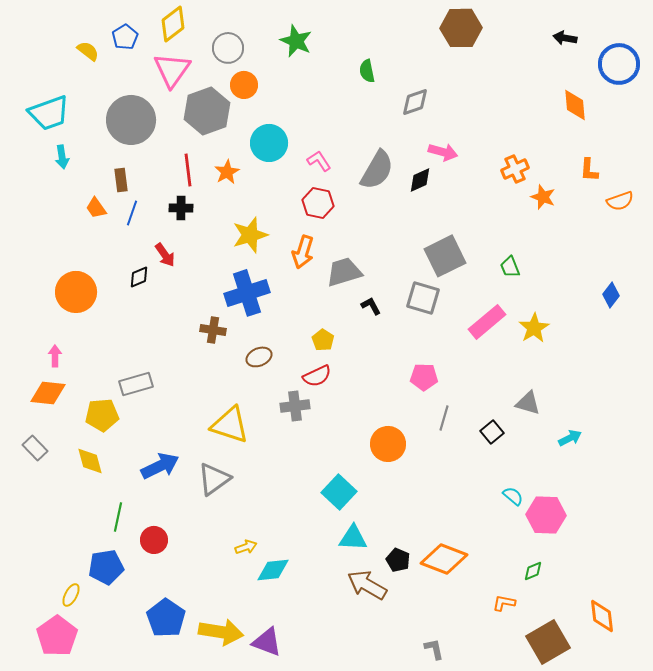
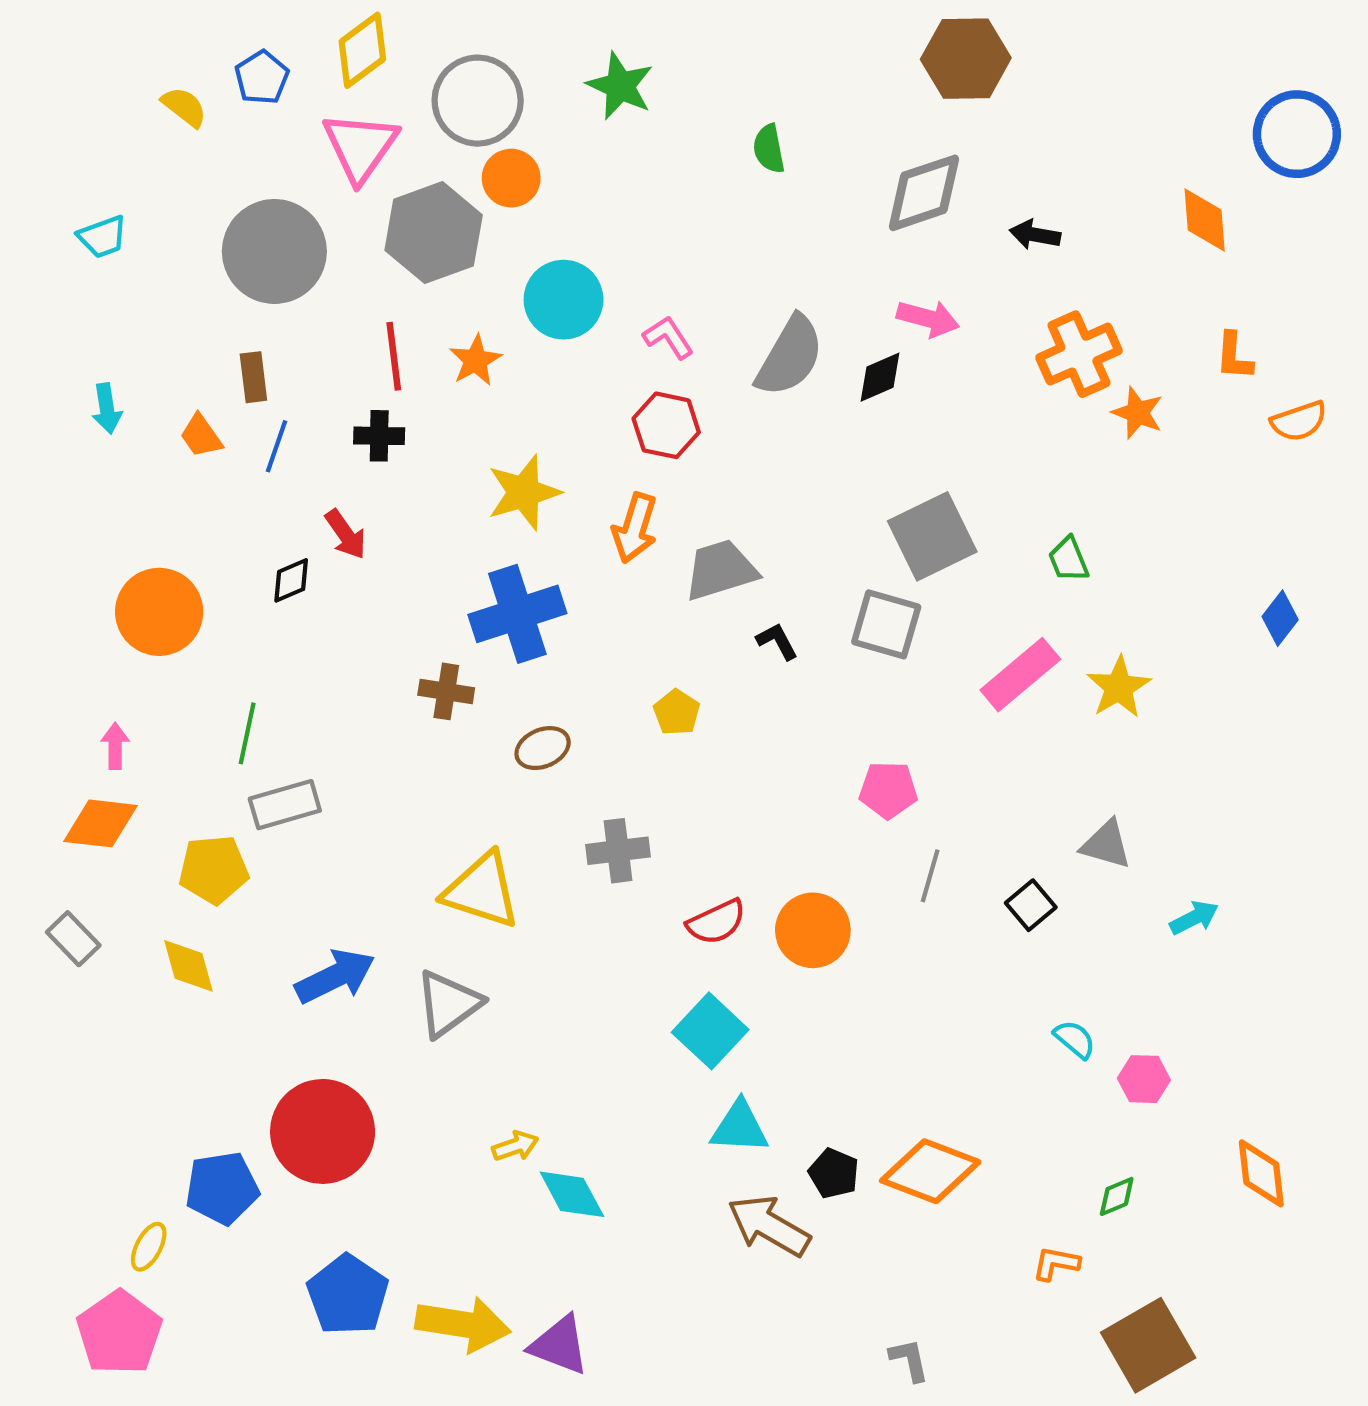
black arrow: (565, 38) -> (1035, 235), moved
gray circle: (228, 48) -> (478, 101), size x1.4
gray diamond: (415, 102) -> (924, 193), moved, size x1.4
cyan trapezoid: (49, 113) -> (103, 237), size x0.6
cyan arrow: (62, 157) -> (107, 409), moved
orange cross: (515, 169) -> (1079, 354), size x1.4
red semicircle: (317, 376) -> (716, 922), moved
pink hexagon: (546, 515) -> (1144, 1079), size x0.6
green line: (118, 517) -> (247, 733), moved
red circle: (154, 540) -> (323, 1131), size x1.8
cyan diamond: (273, 570) -> (572, 1194), turned 68
orange diamond: (602, 616) -> (1261, 1173), moved

